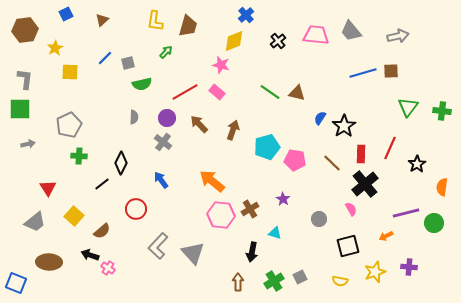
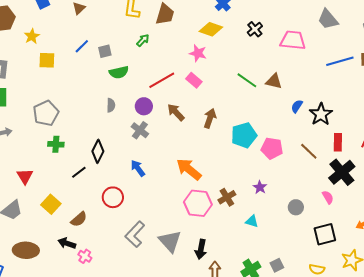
pink trapezoid: (316, 35) -> (293, 40), moved
yellow diamond: (234, 41) -> (211, 29), turned 40
black arrow: (252, 252) -> (201, 249), moved

